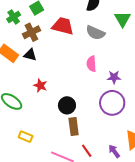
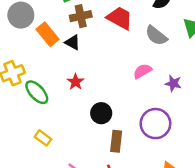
pink semicircle: (91, 64) -> (142, 71), turned 49
purple star: (114, 77) -> (173, 83), moved
brown rectangle: (74, 127) -> (116, 141), moved

